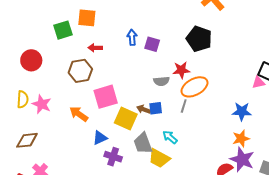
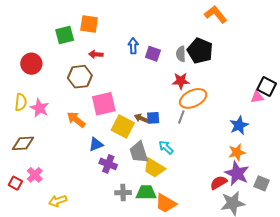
gray semicircle: (161, 81) -> (181, 54), moved, turned 91
blue star: (242, 111) -> (239, 125), turned -30

